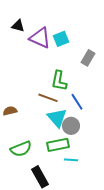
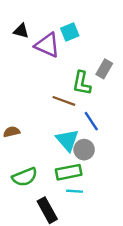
cyan square: (61, 39) -> (70, 32), moved
green L-shape: (59, 81) -> (82, 83), moved
brown line: (48, 98) -> (64, 101), moved
cyan line: (71, 160) -> (75, 191), moved

